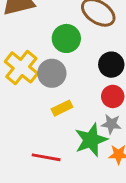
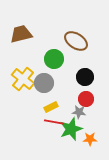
gray star: (111, 124) -> (79, 112), moved
red line: (46, 157) -> (54, 122), moved

